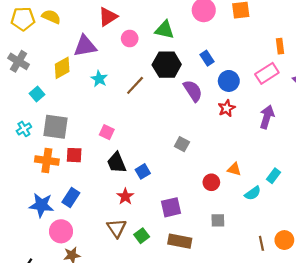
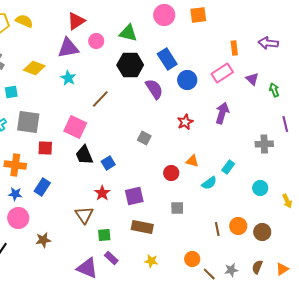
purple triangle: (85, 46) -> (68, 48), moved
blue rectangle: (207, 58) -> (167, 59), size x1.5
yellow diamond: (62, 68) -> (34, 68), turned 50
brown line: (135, 85) -> (100, 99), moved
cyan square: (37, 94) -> (11, 92), turned 32
red star: (227, 108) -> (185, 122), moved
pink square: (107, 132) -> (75, 127), size x1.6
orange cross: (47, 160) -> (15, 165), moved
red star: (125, 196) -> (102, 193), moved
blue star: (41, 205) -> (15, 194), size x0.6
pink circle: (61, 231) -> (18, 218), moved
green square: (142, 236) -> (104, 235), moved, turned 32

